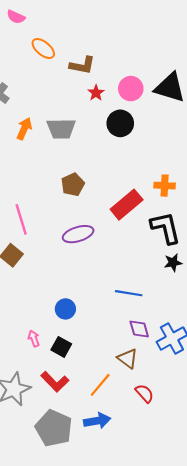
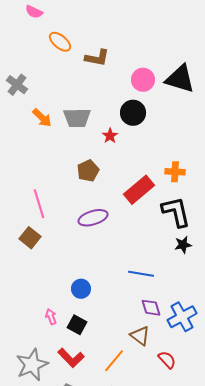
red star: (96, 93) -> (110, 136), moved
orange arrow: (24, 129) -> (42, 118), turned 110
red semicircle: (145, 393) -> (167, 360), moved

